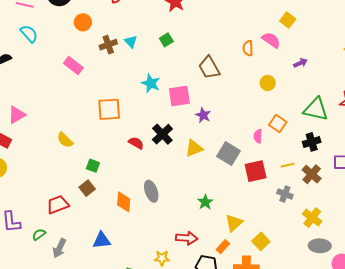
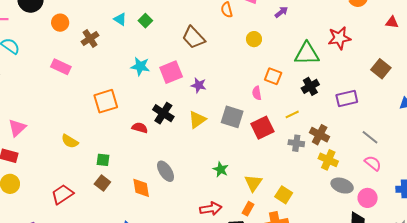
cyan triangle: (131, 41) -> (120, 19), moved
brown cross: (312, 174) -> (320, 135), moved
red trapezoid: (58, 205) -> (62, 194), moved
gray ellipse: (320, 246) -> (342, 186), turned 30

